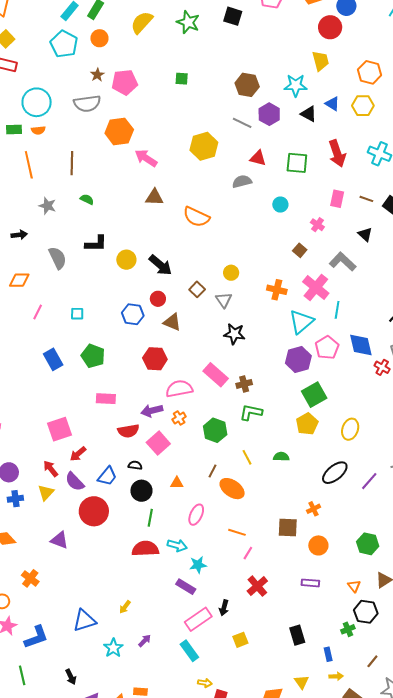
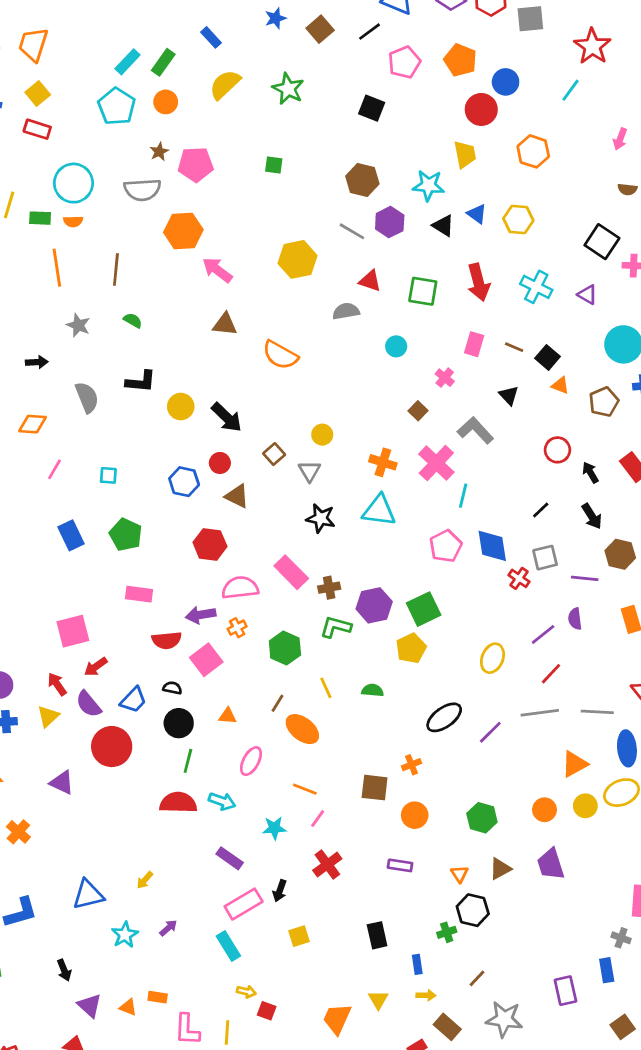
black square: (233, 16) -> (372, 108), moved
orange hexagon: (370, 72) -> (533, 151), moved
cyan triangle: (301, 322) -> (379, 510), moved, turned 44
purple hexagon: (298, 360) -> (374, 605), moved
yellow ellipse: (350, 429) -> (492, 658), moved
cyan star: (198, 565) -> (274, 828), moved

